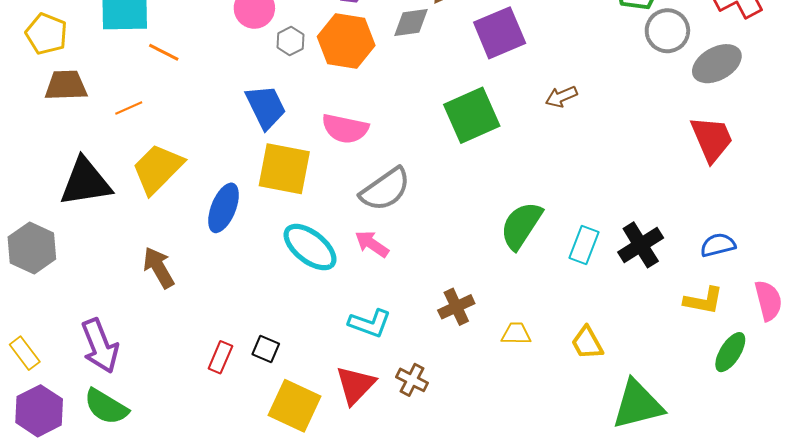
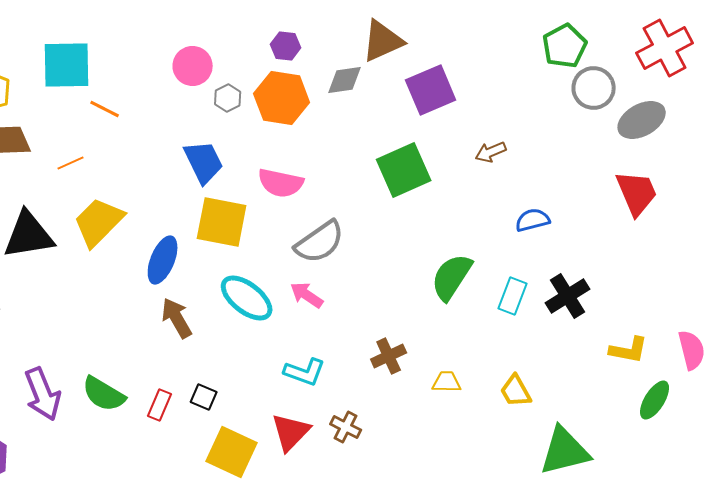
blue semicircle: (718, 245) -> (533, 220), moved
brown arrow: (159, 268) -> (177, 318), moved
green semicircle: (106, 407) -> (104, 394), moved

